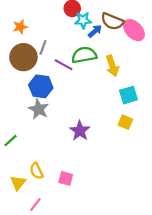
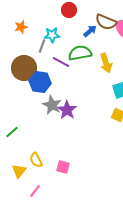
cyan star: (83, 20) -> (52, 35), moved
brown circle: (23, 57) -> (24, 68), moved
gray star: (39, 109) -> (52, 105), moved
purple star: (80, 131) -> (67, 110), moved

